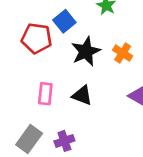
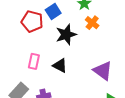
orange cross: (123, 53) -> (92, 23), moved

